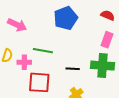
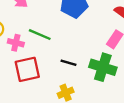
red square: (39, 82) -> (27, 69), turned -30

